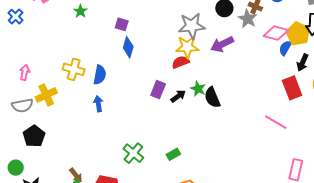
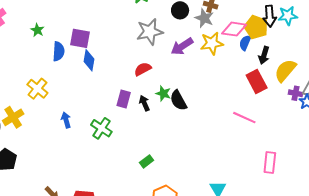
purple square: (122, 24) -> (80, 38), size x1.5
yellow star: (187, 47) -> (212, 43), moved
yellow cross: (74, 69) -> (37, 89), turned 30
blue semicircle: (100, 75) -> (59, 51), moved
black arrow: (178, 96) -> (144, 103), turned -70
green cross: (133, 153) -> (101, 128), moved

